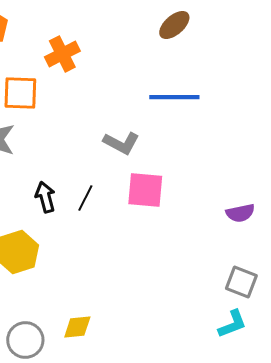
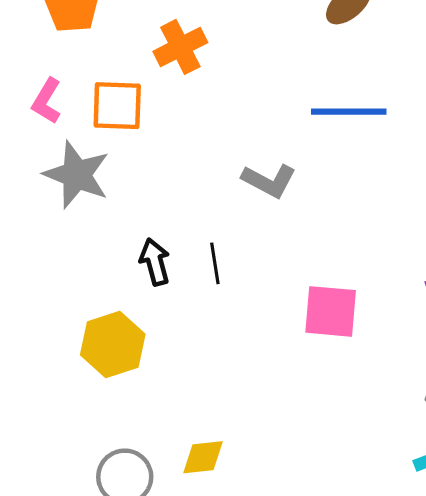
pink square: (145, 190) -> (331, 311), moved
black line: (85, 198) -> (215, 263), turned -36

